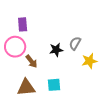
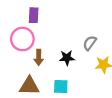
black star: (56, 50) -> (67, 58), moved
brown arrow: (31, 61) -> (39, 57), turned 32

